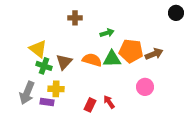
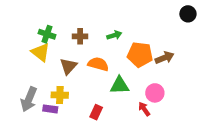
brown cross: (75, 18) -> (80, 36), moved
green triangle: (112, 59) -> (120, 85), moved
green cross: (44, 66) -> (47, 34), moved
red arrow: (109, 102) -> (144, 109), moved

